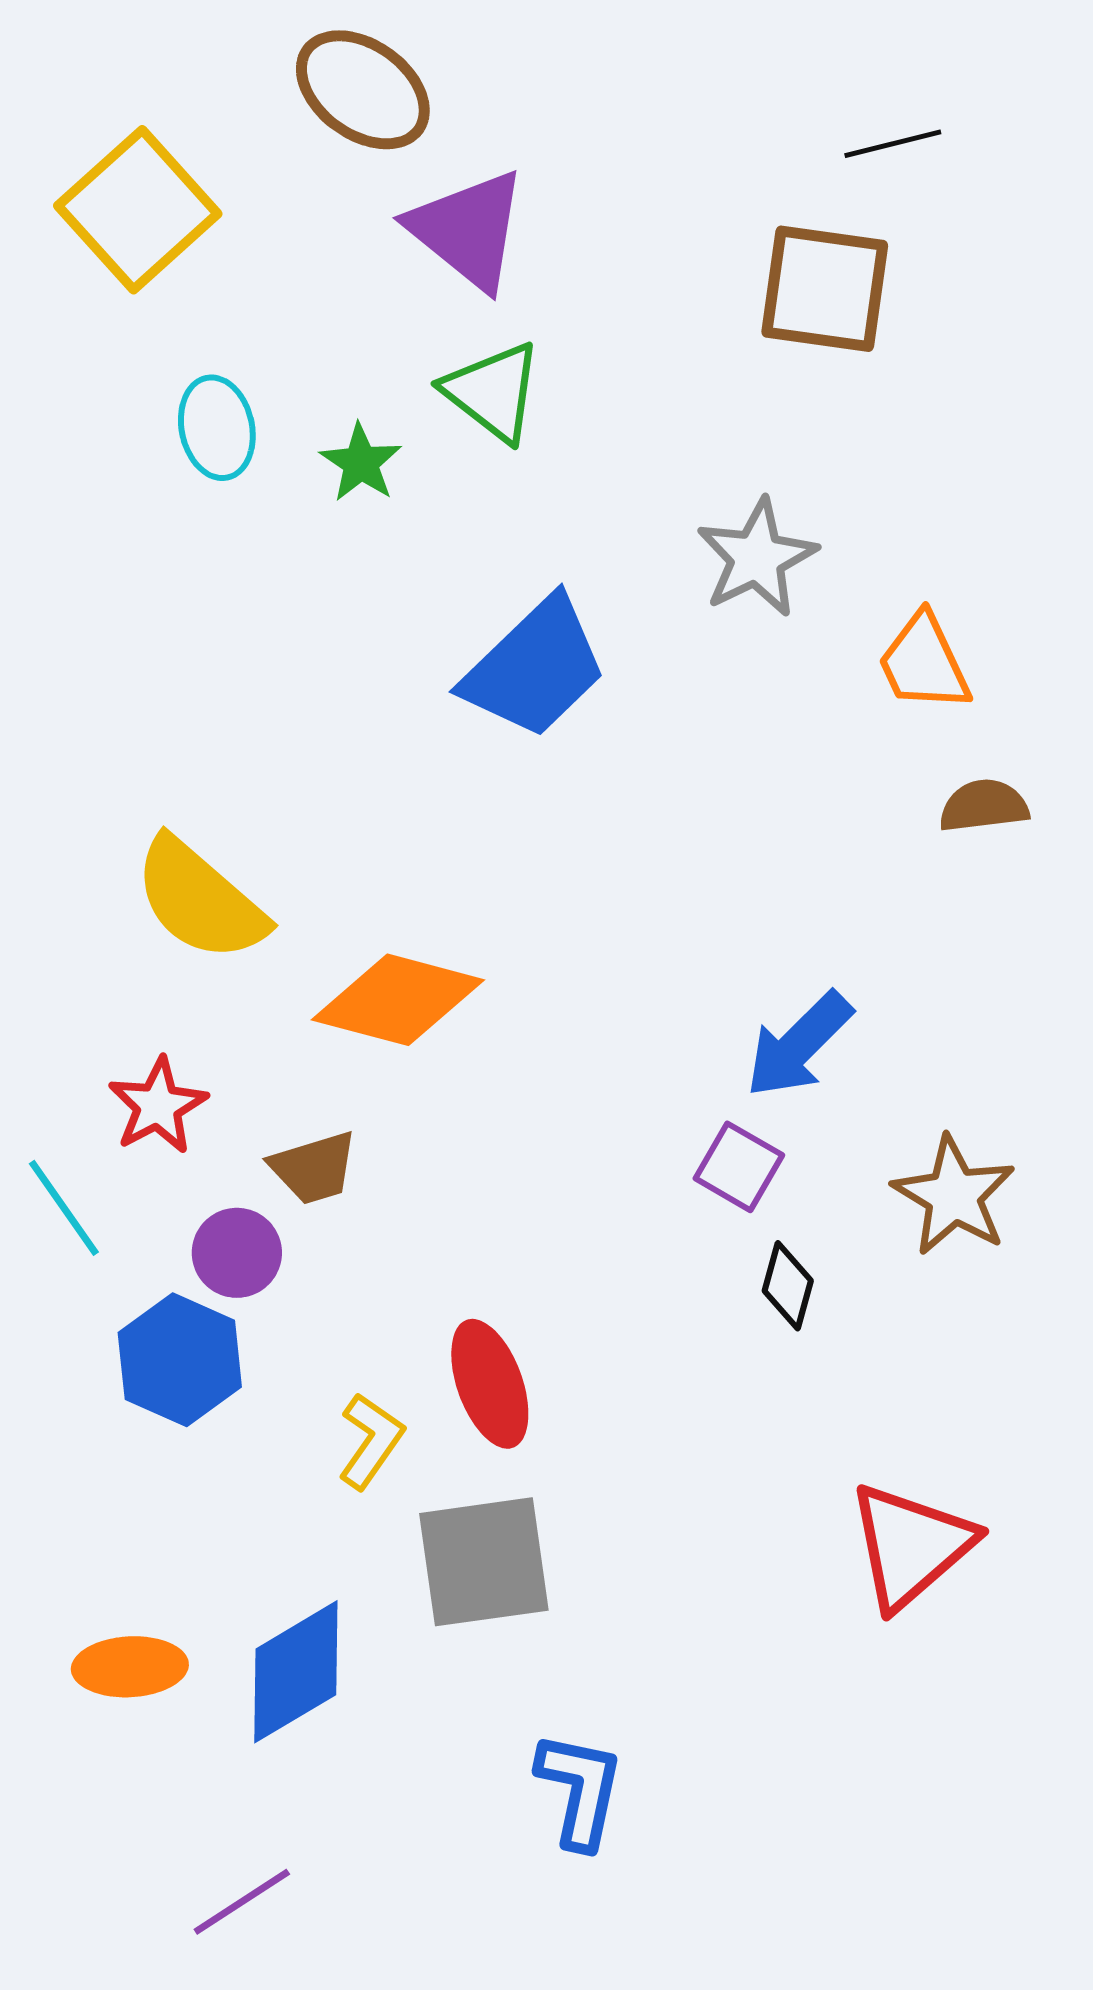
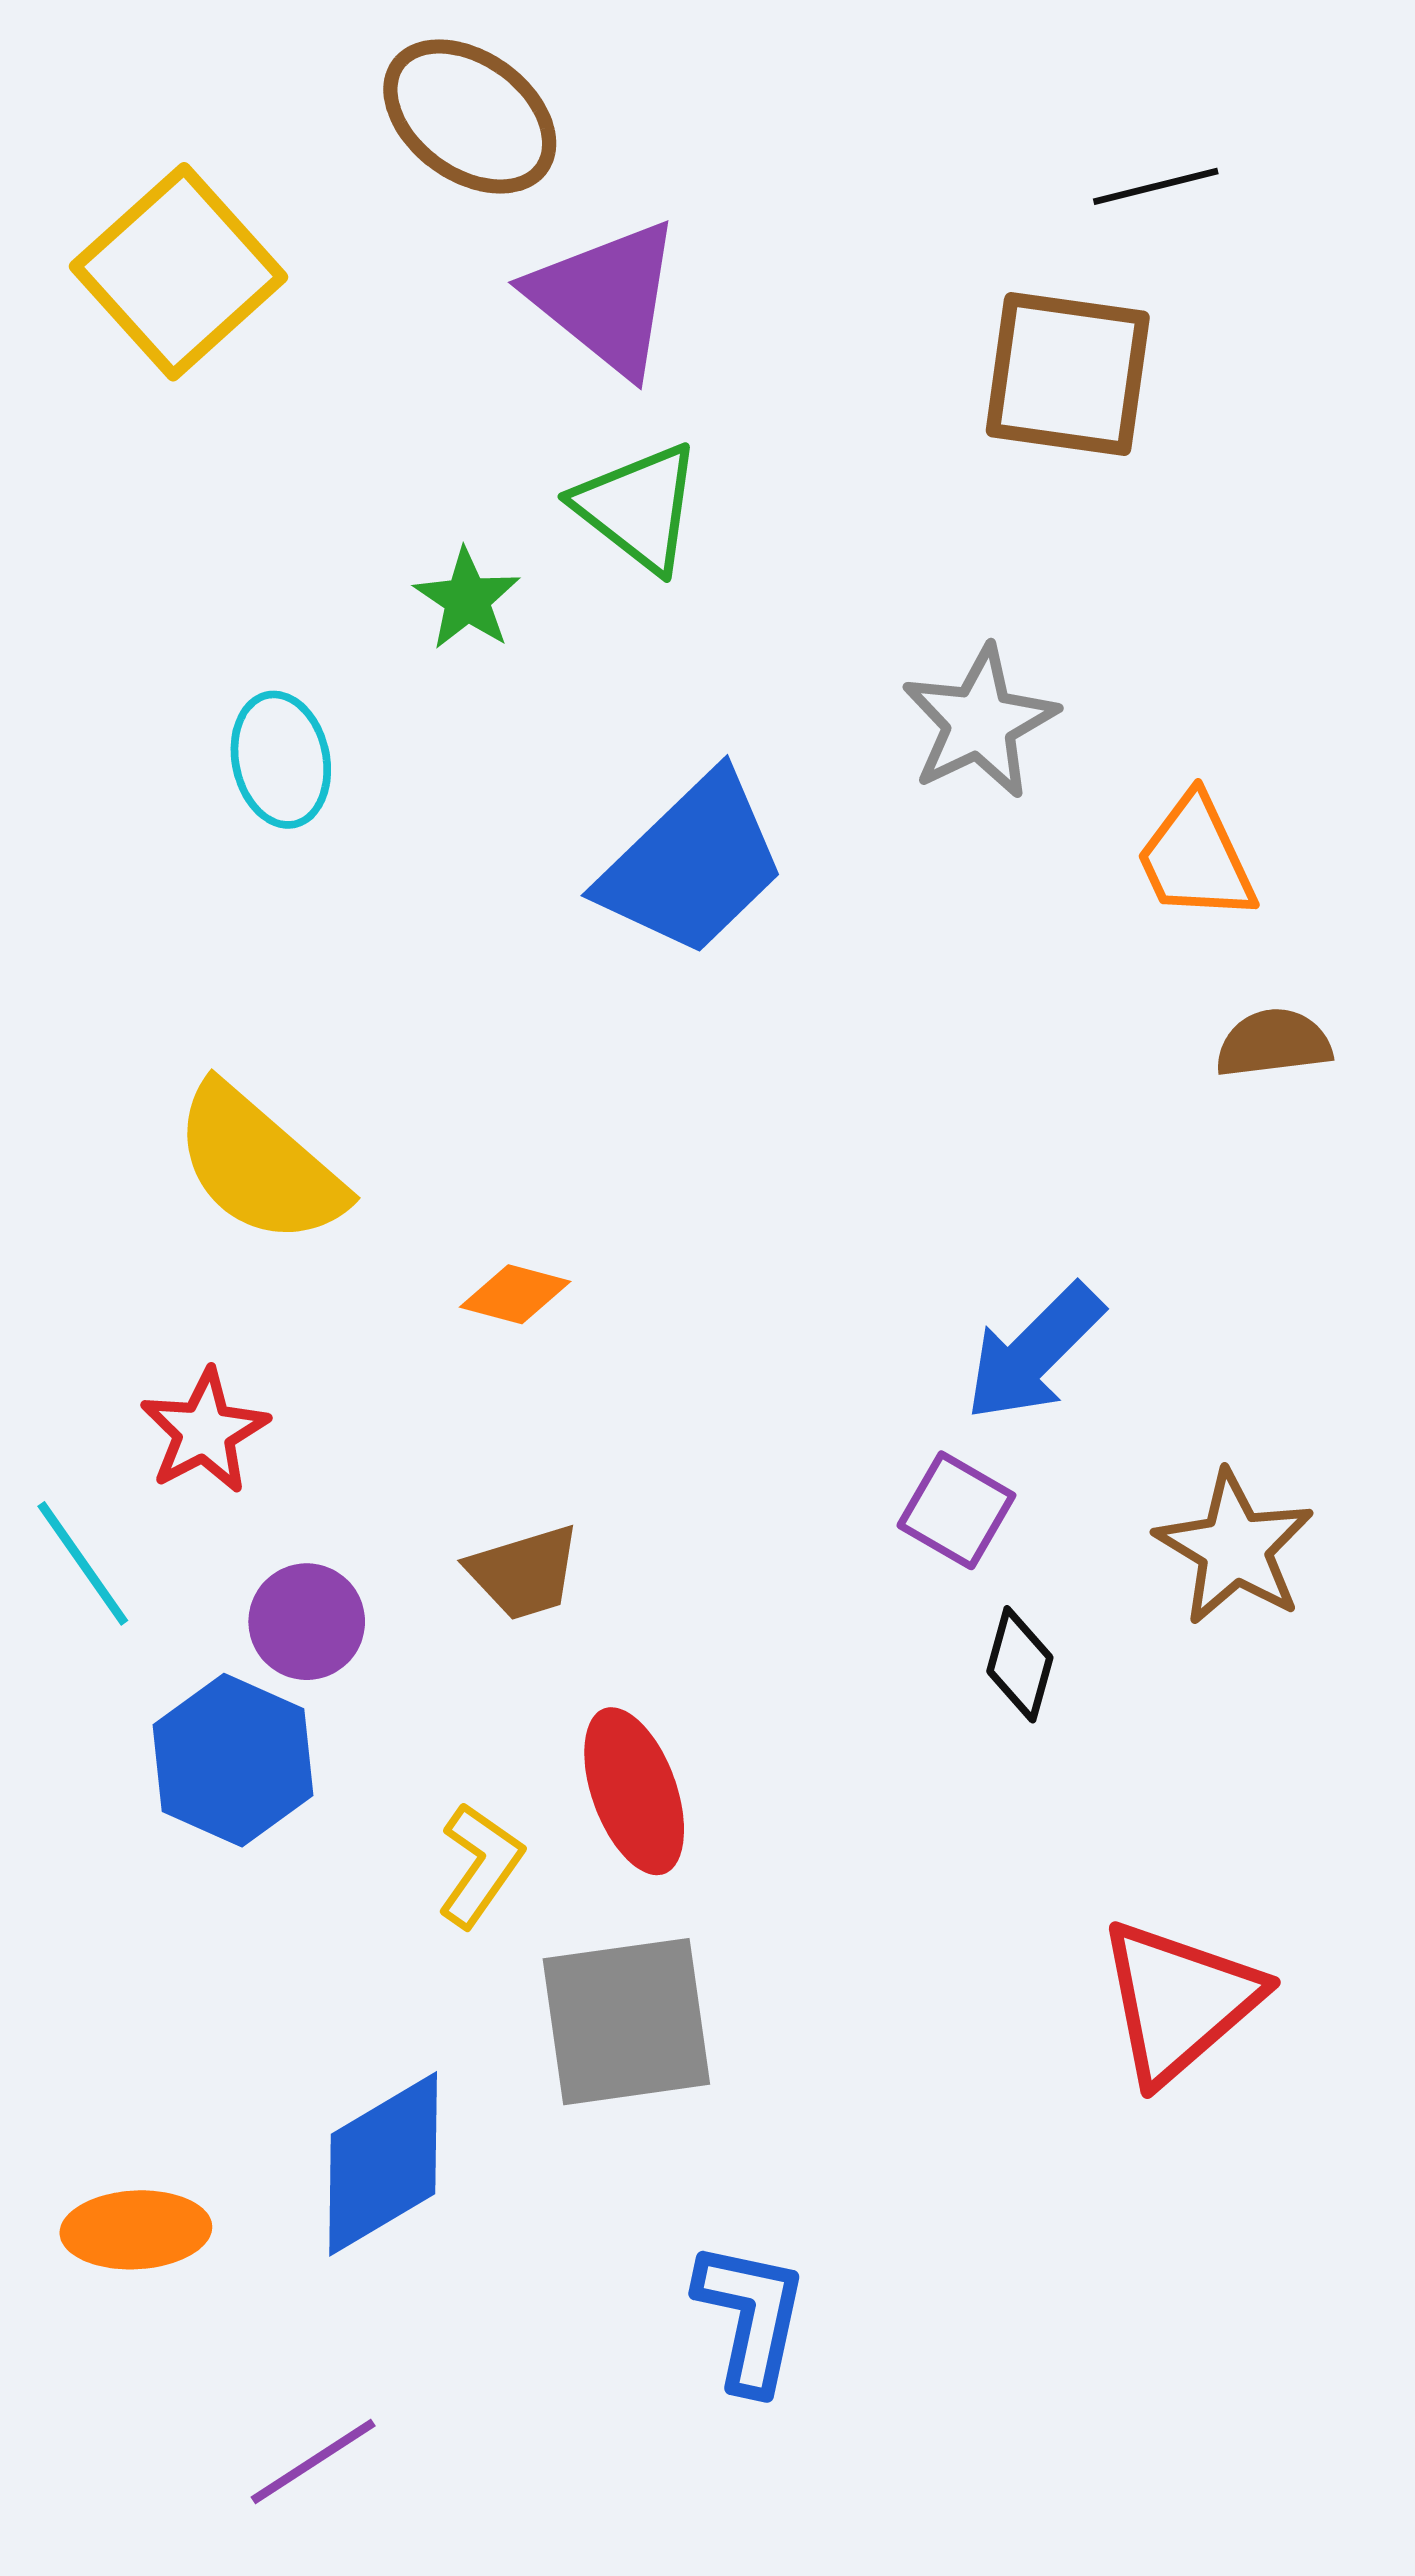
cyan ellipse: (217, 428) -> (281, 760), moved
orange diamond: (398, 1000) -> (515, 1294), size x0.5
brown trapezoid: (314, 1168) -> (524, 1572), moved
orange ellipse: (130, 1667) -> (136, 2230), moved

